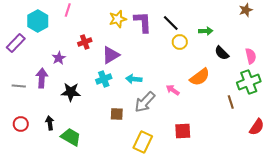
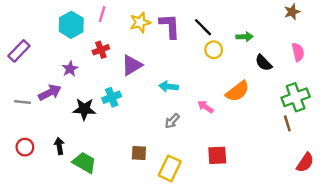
pink line: (68, 10) -> (102, 14), moved
cyan hexagon: (38, 21) -> (71, 25), moved
pink semicircle: (251, 56) -> (298, 52), moved
purple arrow: (42, 78) -> (50, 92), turned 60
cyan cross: (104, 79) -> (112, 97), moved
cyan arrow: (134, 79) -> (169, 87), moved
gray arrow: (145, 102) -> (172, 121), size x0.6
brown line: (231, 102) -> (287, 123), moved
brown square: (117, 114) -> (139, 153), moved
red semicircle: (257, 127) -> (305, 163), moved

